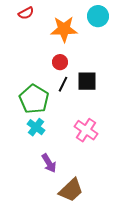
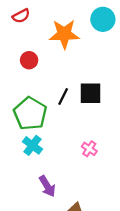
red circle: (60, 62) -> (29, 60), moved
pink cross: (86, 130) -> (89, 149), size x0.6

